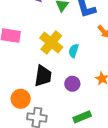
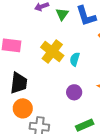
black trapezoid: (43, 76) -> (19, 83), moved

